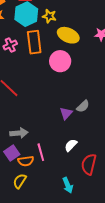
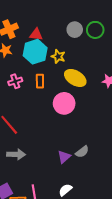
orange rectangle: (34, 42) -> (40, 81), size x0.6
gray arrow: (19, 133) -> (16, 154), moved

